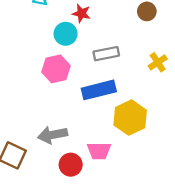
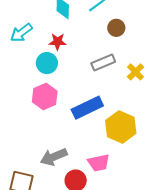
gray rectangle: (106, 54) -> (103, 63), moved

